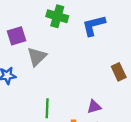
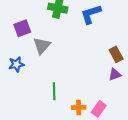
purple triangle: (94, 107) -> (115, 74), moved

